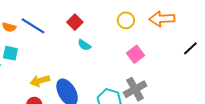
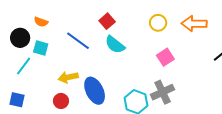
blue line: (33, 26) -> (78, 41), moved
cyan semicircle: (84, 45) -> (115, 45), size x1.5

